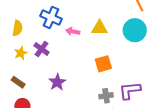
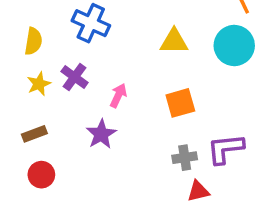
pink arrow: (73, 31) -> (118, 96), moved, turned 104
brown rectangle: (18, 82) -> (34, 134), turned -56

